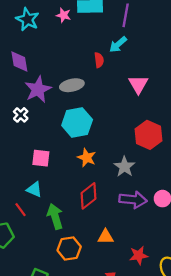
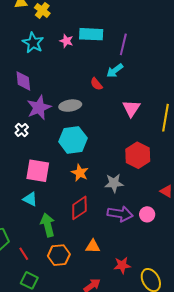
red semicircle: (99, 60) -> (96, 84), turned 144
pink square: (41, 158) -> (38, 171), size x1.4
gray star: (124, 167) -> (114, 183), turned 30
red line: (20, 210) -> (24, 254), moved

